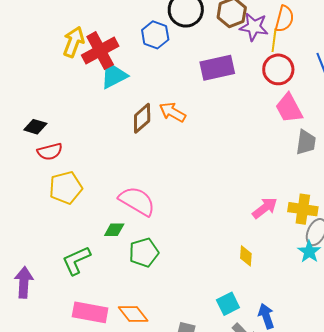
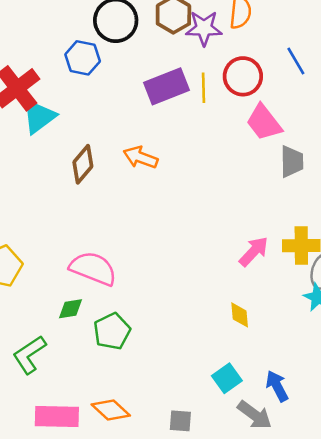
yellow line: (274, 40) -> (203, 88), moved
orange arrow: (172, 112) -> (141, 157), moved

